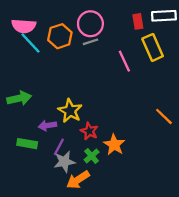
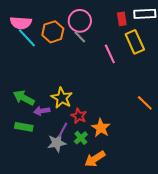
gray line: (90, 42) -> (80, 37), turned 64
green arrow: (19, 98) -> (24, 98), moved, turned -140
purple line: (59, 147) -> (63, 130), moved
orange arrow: (78, 180) -> (95, 159), moved

